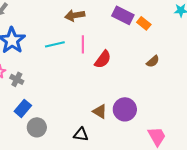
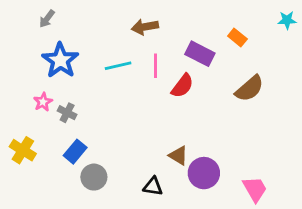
purple rectangle: (123, 15) -> (200, 54), moved
brown semicircle: (153, 61) -> (249, 89), size x1.6
purple circle: (125, 109) -> (204, 173), moved

